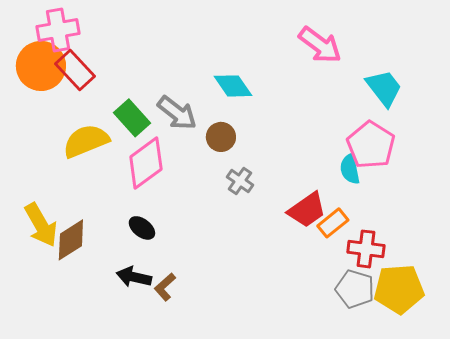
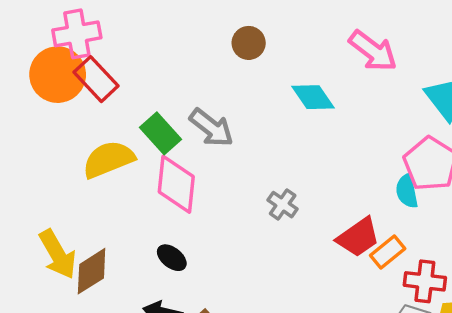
cyan diamond: (233, 86) -> (313, 97), moved
brown circle: (221, 137) -> (249, 43), moved
pink diamond: (146, 163) -> (176, 184), turned -48

